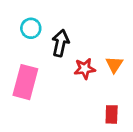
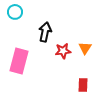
cyan circle: (31, 28) -> (15, 12), moved

